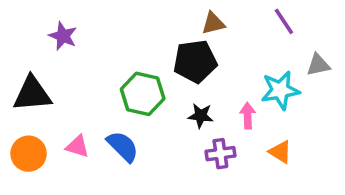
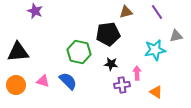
brown triangle: (213, 23) -> (126, 12), moved
purple star: (63, 36) -> (35, 11), moved
pink arrow: (248, 116) -> (137, 73), moved
orange triangle: (280, 152) -> (156, 92), moved

